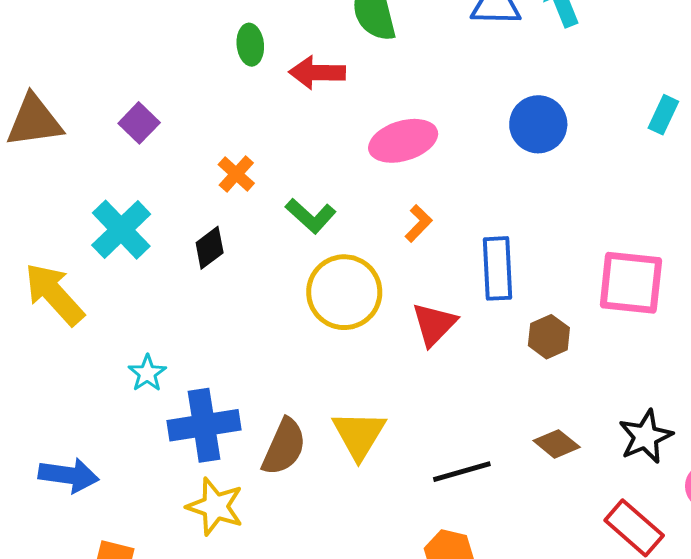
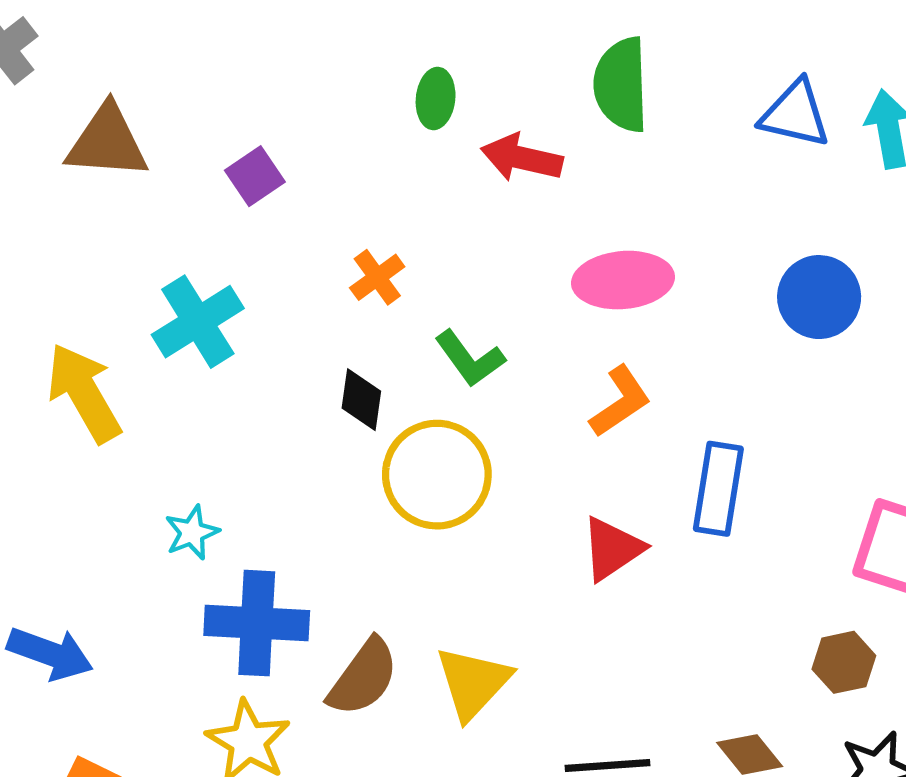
orange L-shape: (419, 223) -> (620, 401), size x1.4
black diamond: (210, 248) -> (361, 400), moved, turned -57
yellow circle: (344, 292) -> (437, 475), moved
brown hexagon: (549, 337) -> (844, 662), moved

